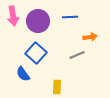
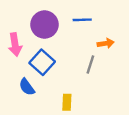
pink arrow: (13, 16) -> (15, 45), moved
gray line: (77, 55) -> (90, 65), turned -49

